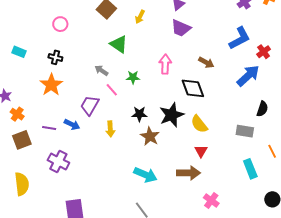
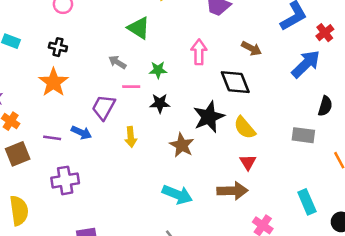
pink line: (112, 90) -> (131, 87), turned -48
black star: (139, 114) -> (160, 103), moved
purple cross: (58, 161) -> (65, 180), turned -35
cyan rectangle: (250, 169) -> (307, 202), moved

